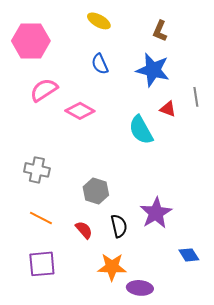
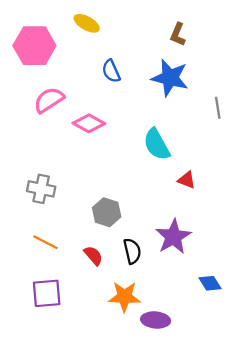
yellow ellipse: (99, 21) -> (87, 23), moved
red triangle: (168, 109) -> (187, 180), moved

